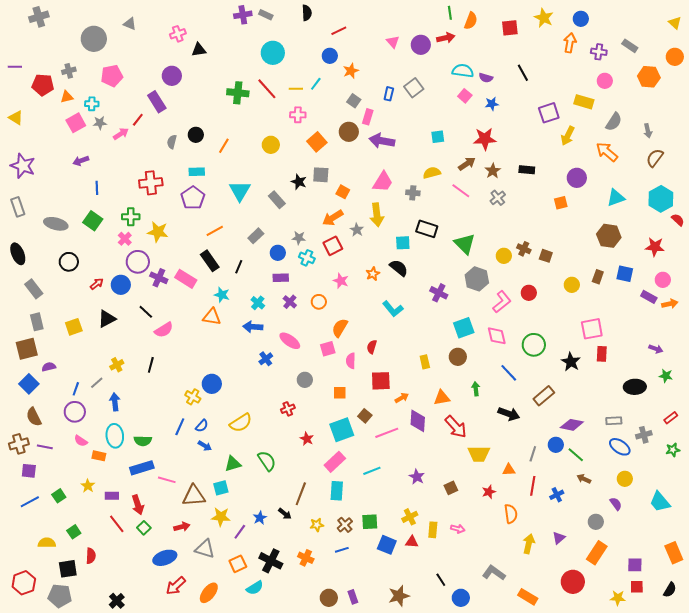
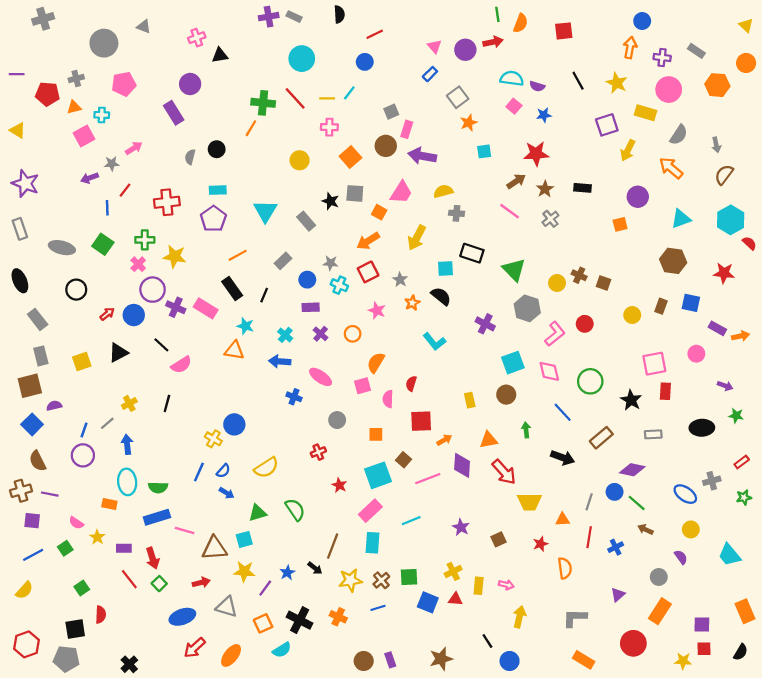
yellow star: (544, 18) -> (617, 83), moved
orange star: (351, 71) -> (469, 123), moved
pink circle: (605, 81) -> (669, 90), size x1.5
blue rectangle: (389, 94) -> (430, 74), moved, turned 32
gray square: (354, 101) -> (391, 112), turned 32
red line: (138, 120) -> (125, 190), moved
gray star: (100, 123) -> (112, 164), moved
orange line: (224, 146) -> (251, 128), moved
yellow semicircle: (432, 173) -> (443, 191), moved
pink trapezoid: (383, 182) -> (401, 192), moved
yellow arrow: (377, 215) -> (417, 238), turned 35
gray star: (357, 230) -> (400, 280), moved
pink circle: (663, 280) -> (696, 354), moved
blue cross: (266, 359) -> (294, 397), turned -32
gray rectangle: (614, 421) -> (653, 434), moved
pink semicircle: (81, 441) -> (76, 523), moved
yellow star: (317, 525) -> (350, 580), size x1.5
yellow semicircle: (47, 543) -> (24, 590), moved, turned 132
yellow arrow: (529, 544) -> (519, 617), moved
gray L-shape: (494, 573) -> (575, 618), moved, turned -35

